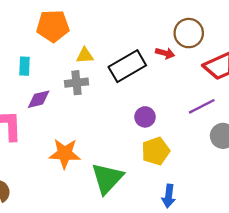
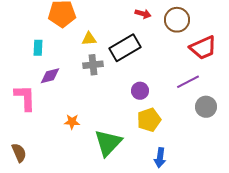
red arrow: (165, 53) -> (143, 14), moved
gray cross: (77, 83) -> (93, 65), moved
orange star: (65, 154) -> (72, 122), size x0.6

